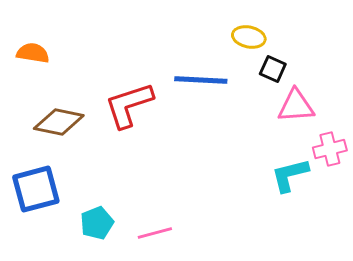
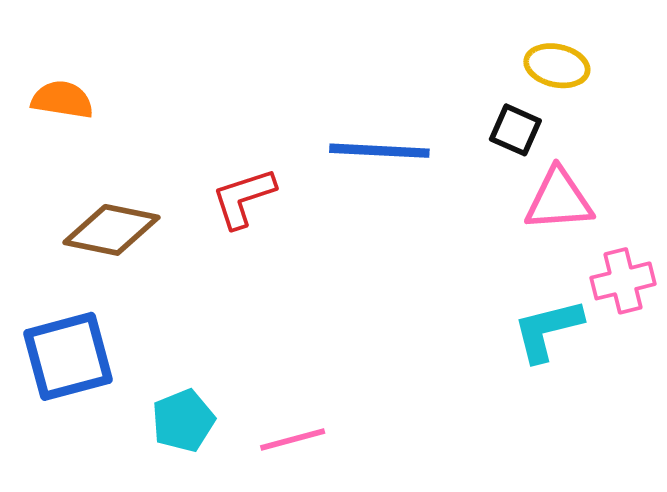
yellow ellipse: (249, 37) -> (557, 66), moved
red L-shape: (129, 105) -> (244, 198), size x0.7

